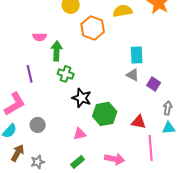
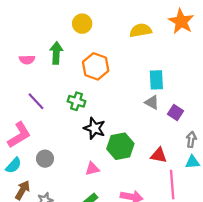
orange hexagon: (93, 28) -> (96, 66), moved
pink semicircle: (40, 37) -> (27, 60), moved
green arrow: (57, 51) -> (56, 53), moved
purple line: (30, 74) -> (36, 101), turned -30

